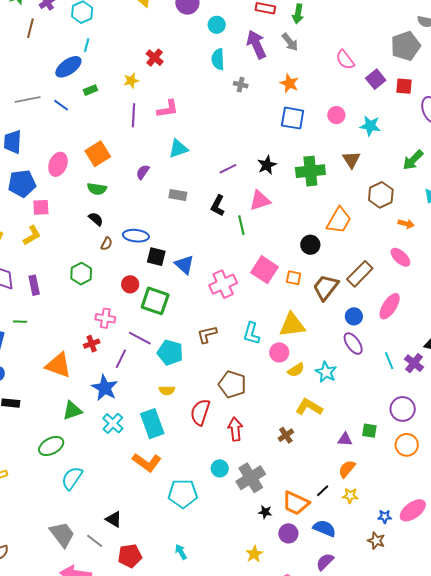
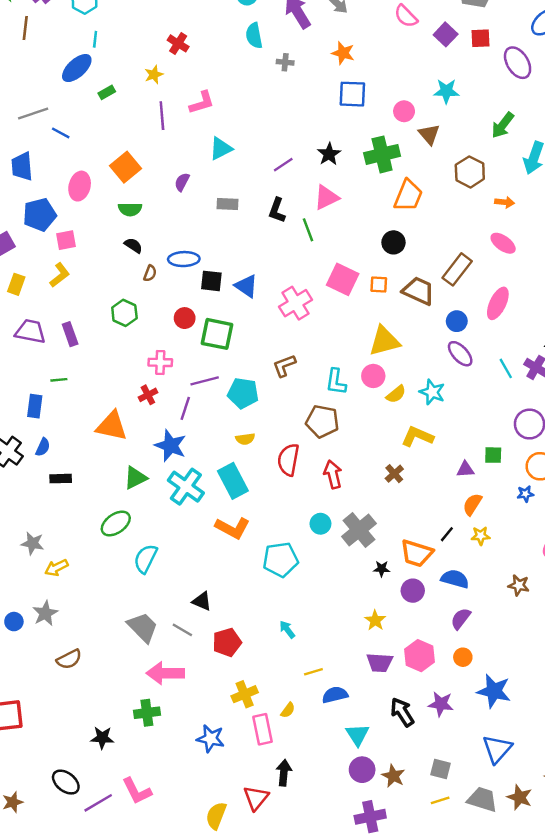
blue line: (61, 105) -> (61, 133), moved
pink circle: (336, 115) -> (404, 111), moved
orange trapezoid: (339, 220) -> (408, 196), moved
brown trapezoid: (326, 287) -> (418, 291), turned 84
cyan L-shape: (252, 333) -> (336, 382), moved
purple line: (140, 338) -> (205, 381), turned -35
cyan cross: (113, 423) -> (186, 487), size x1.4
blue star: (385, 517) -> (525, 494), moved

